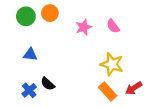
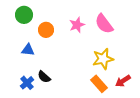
orange circle: (50, 13) -> (46, 30), moved
pink semicircle: (113, 26) -> (104, 24), size x1.5
yellow star: (112, 64) -> (103, 59), turned -30

